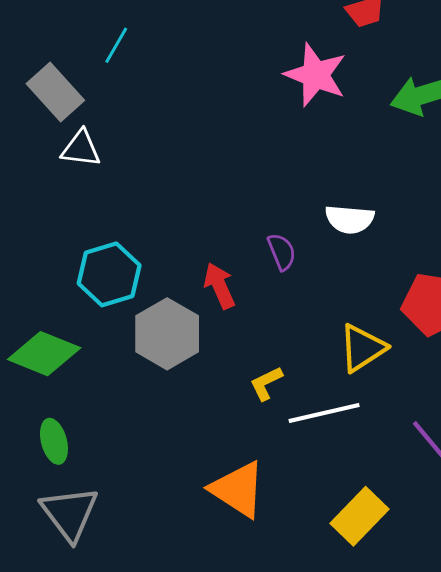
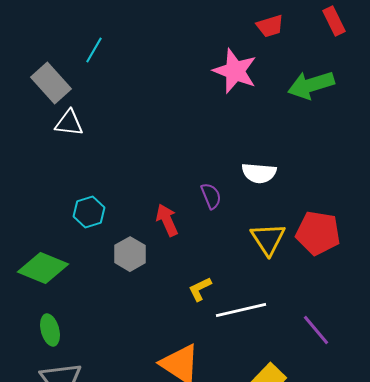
cyan hexagon: (109, 274) -> (89, 212), size x0.7
gray hexagon: (167, 334) -> (130, 254), size x0.7
yellow triangle: (362, 348) -> (268, 239), moved, turned -30

